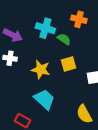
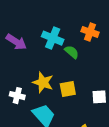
white cross: (10, 58) -> (17, 96), moved
yellow square: (68, 64) -> (68, 89), moved

